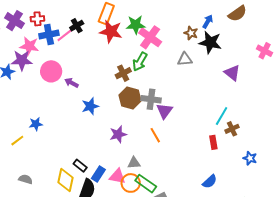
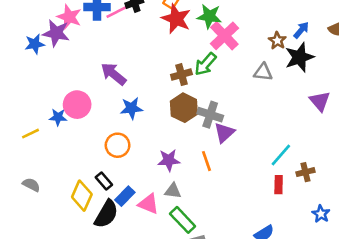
black star: (210, 42) -> (299, 57), turned 30
pink circle: (51, 71) -> (77, 105), moved
purple arrow: (71, 83) -> (114, 74), size x1.5
cyan line: (222, 116) -> (281, 155), moved
purple star: (118, 134) -> (169, 160), moved
orange circle: (131, 183) -> (118, 145), moved

